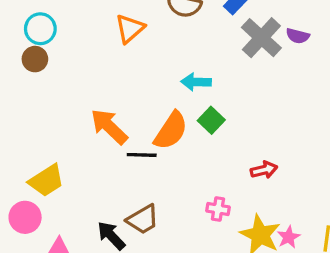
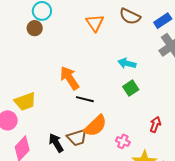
orange triangle: (130, 29) -> (95, 23), turned -36
orange semicircle: (171, 131) -> (96, 126), moved
red arrow: (264, 170) -> (155, 124), turned -70

